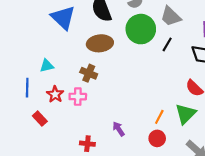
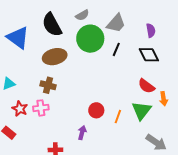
gray trapezoid: (171, 16) -> (116, 23), turned -85
purple arrow: (119, 129) -> (82, 133), turned 56
red circle: (157, 138) -> (96, 110), moved

